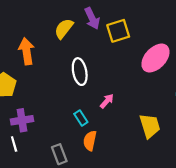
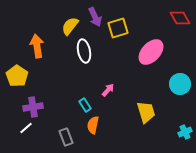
white ellipse: (80, 72) -> (84, 51), moved
white line: (14, 144) -> (26, 128), turned 64

